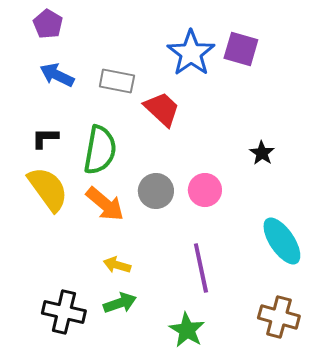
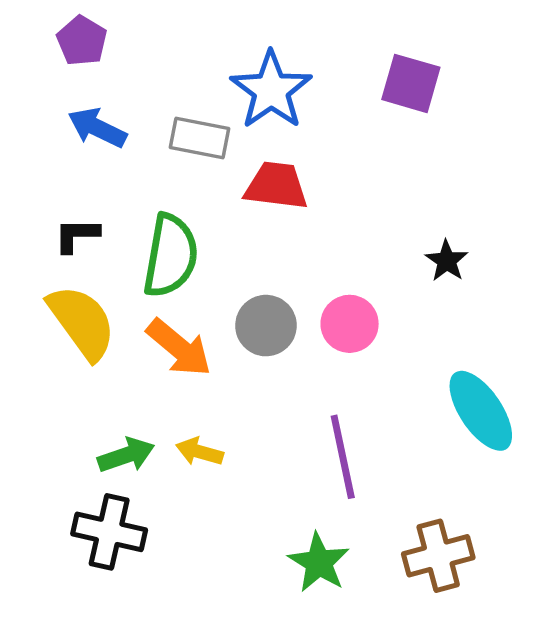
blue star: (191, 53) -> (271, 90), moved
red trapezoid: (162, 109) -> (276, 186), turned -36
green arrow: (120, 303) -> (126, 455), moved
brown cross: (279, 317) -> (438, 556), moved, turned -30

